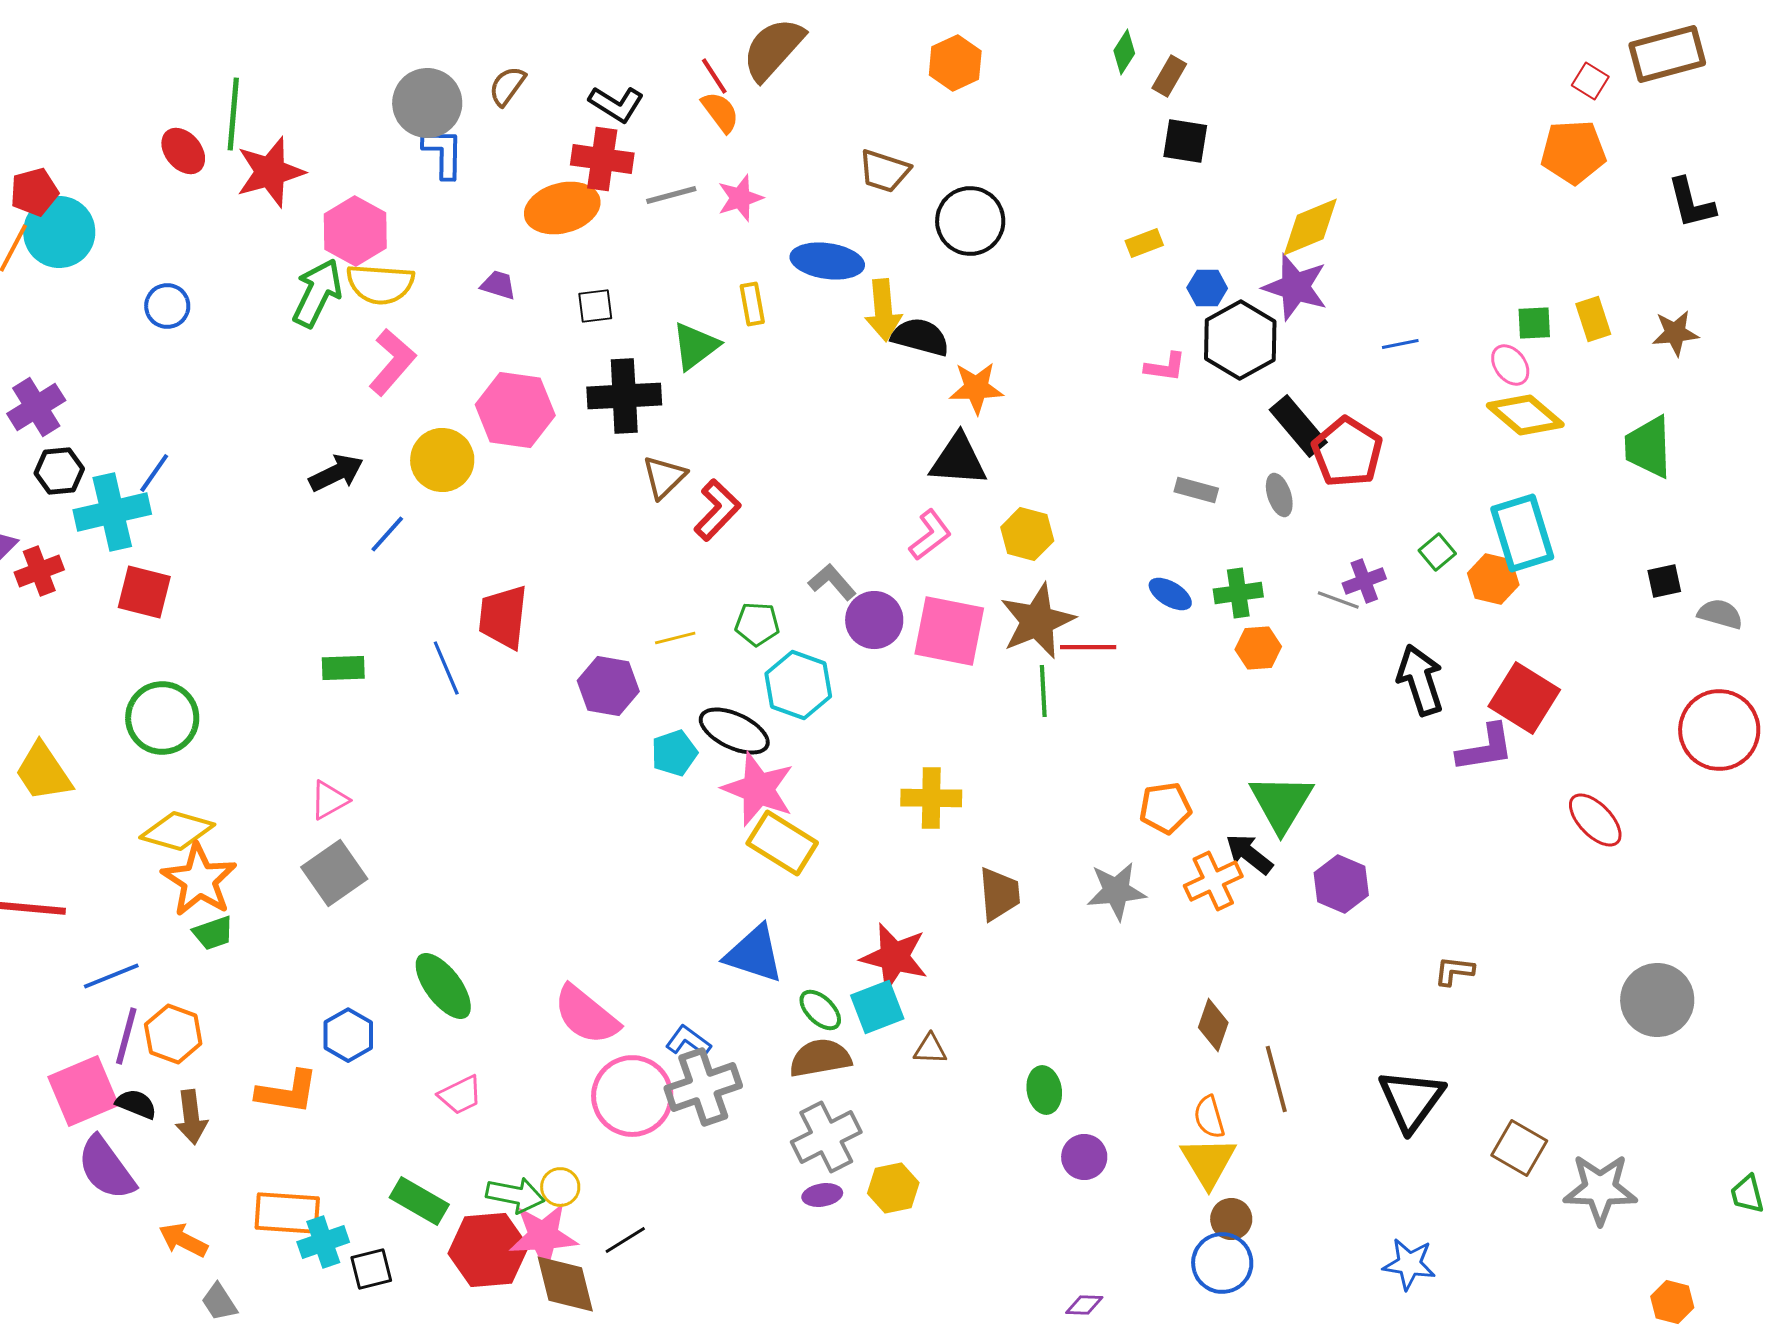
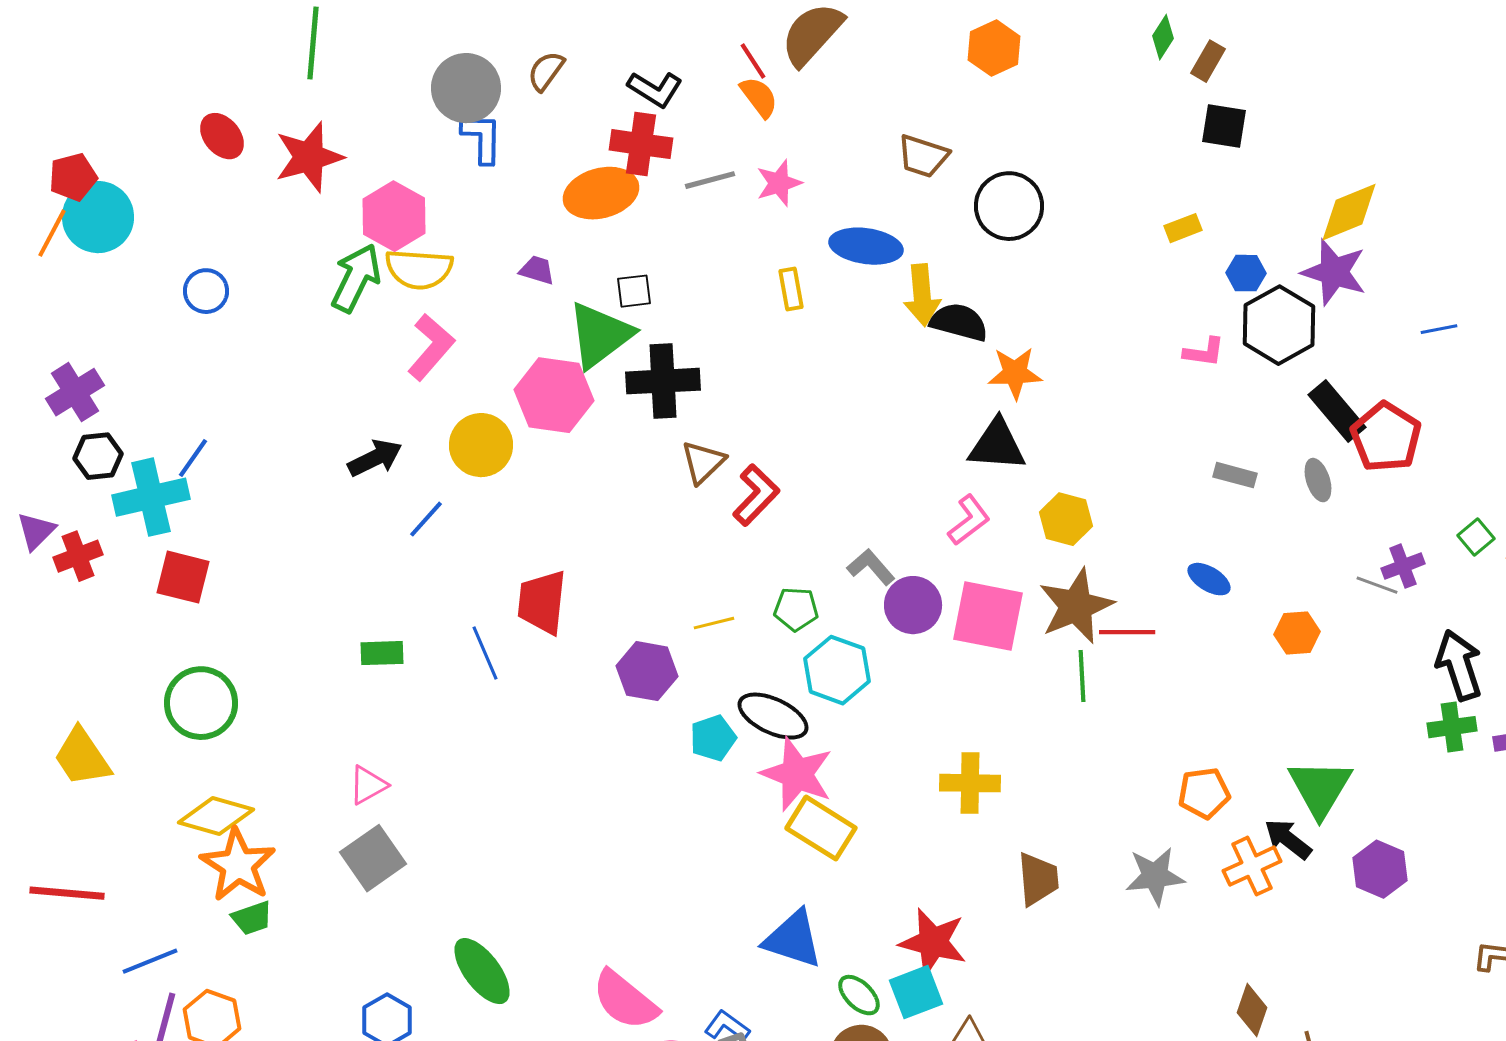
green line: (233, 114) -> (313, 43), moved
green triangle: (695, 346) -> (600, 335), moved, size x1.4
green cross: (1238, 593) -> (1452, 727), moved

